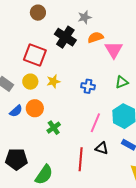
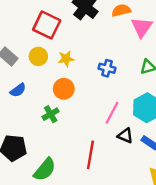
orange circle: (35, 108) -> (64, 89), moved
green cross: (54, 128) -> (51, 114), moved
black triangle: (102, 148) -> (125, 136), moved

